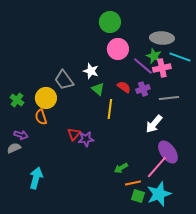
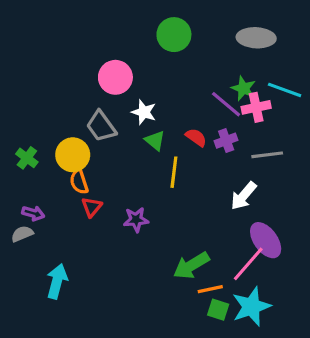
gray ellipse: (162, 38) -> (256, 38), moved
pink circle: (118, 49) -> (115, 77), moved
orange semicircle: (41, 117) -> (79, 182), moved
red triangle: (74, 134) -> (92, 207), moved
green arrow: (121, 168) -> (191, 265), size x1.6

